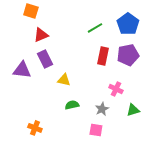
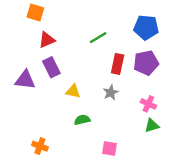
blue pentagon: (128, 24) -> (146, 27), turned -30
green line: (95, 28) -> (98, 38), moved
pink cross: (116, 89) -> (148, 104), moved
gray star: (102, 109) -> (111, 92), moved

